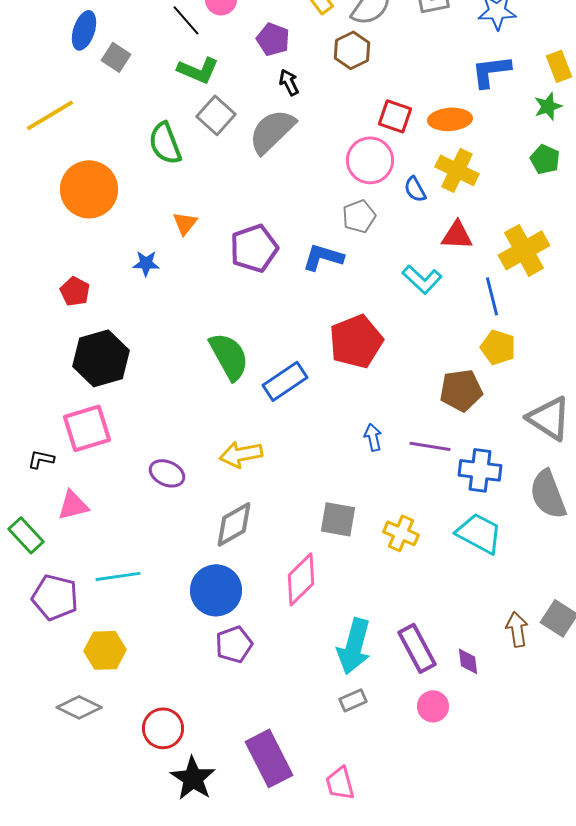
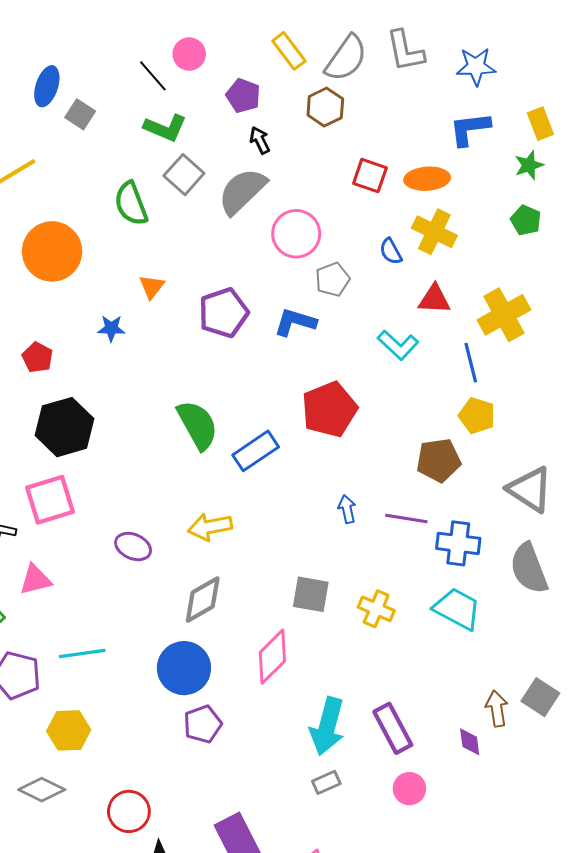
pink circle: (370, 160) -> (296, 234), moved
purple diamond: (468, 661) -> (470, 742), moved

